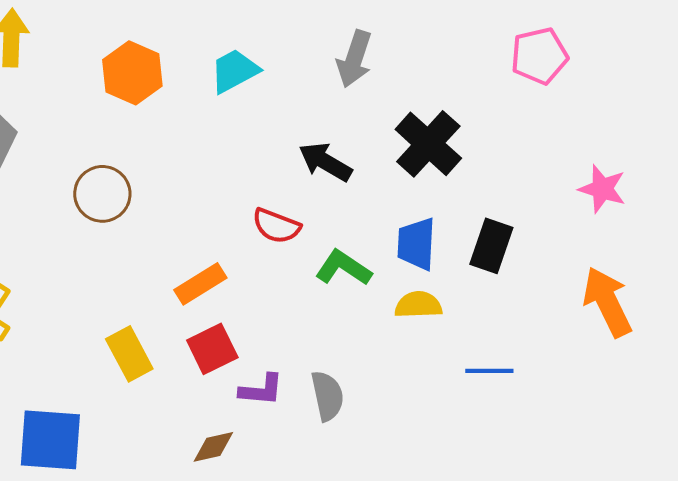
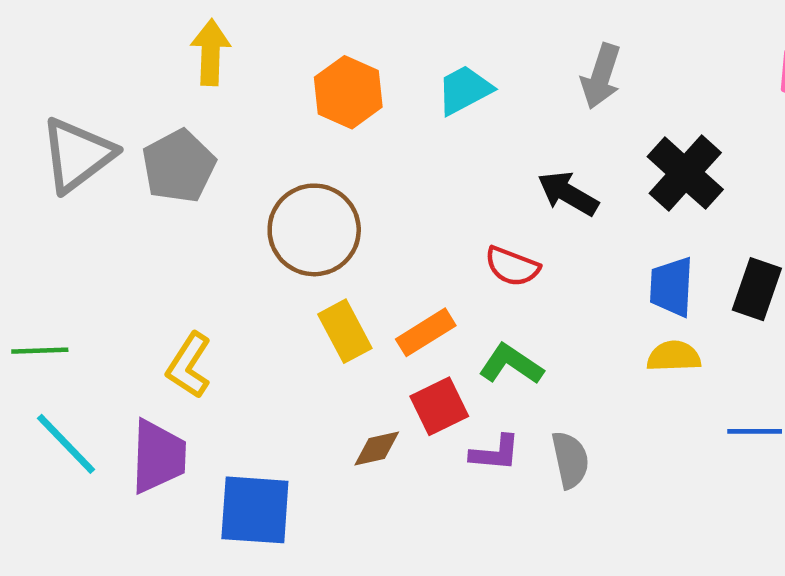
brown circle: (102, 194) -> (314, 230), size x1.4
green L-shape: (343, 268) -> (511, 364), moved
yellow rectangle: (129, 354) -> (345, 331), moved
brown diamond: (213, 447) -> (377, 448), moved

